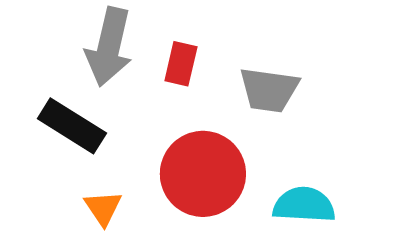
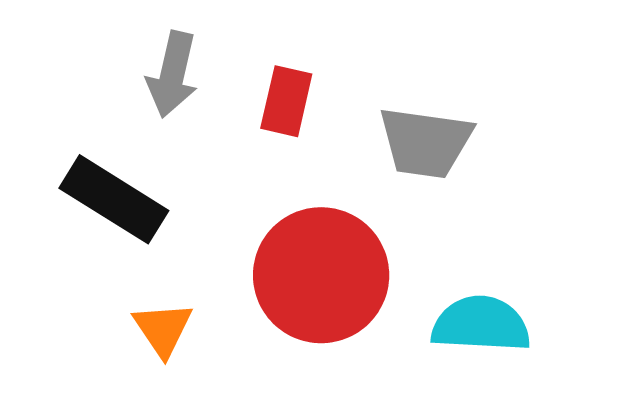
gray arrow: (109, 47) -> (172, 74), size x0.7

